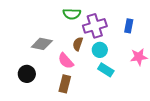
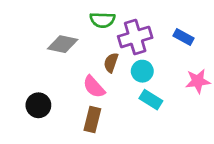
blue rectangle: (129, 26) -> (184, 37), turned -72
gray diamond: (42, 44) -> (63, 44), moved

